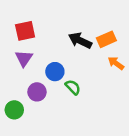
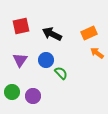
black arrow: (80, 40) -> (52, 34), moved
purple triangle: (24, 58) -> (20, 60), moved
purple circle: (37, 92) -> (33, 96), moved

